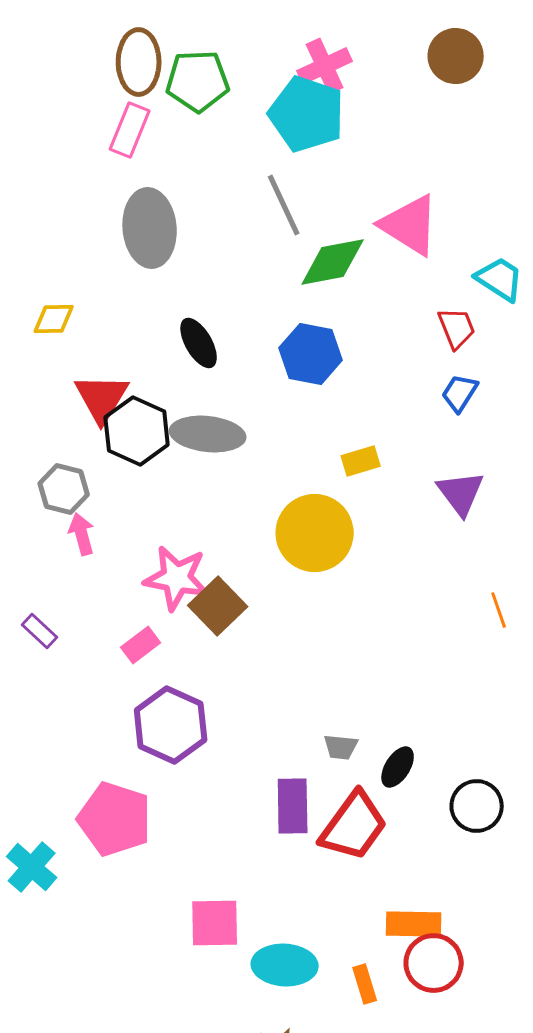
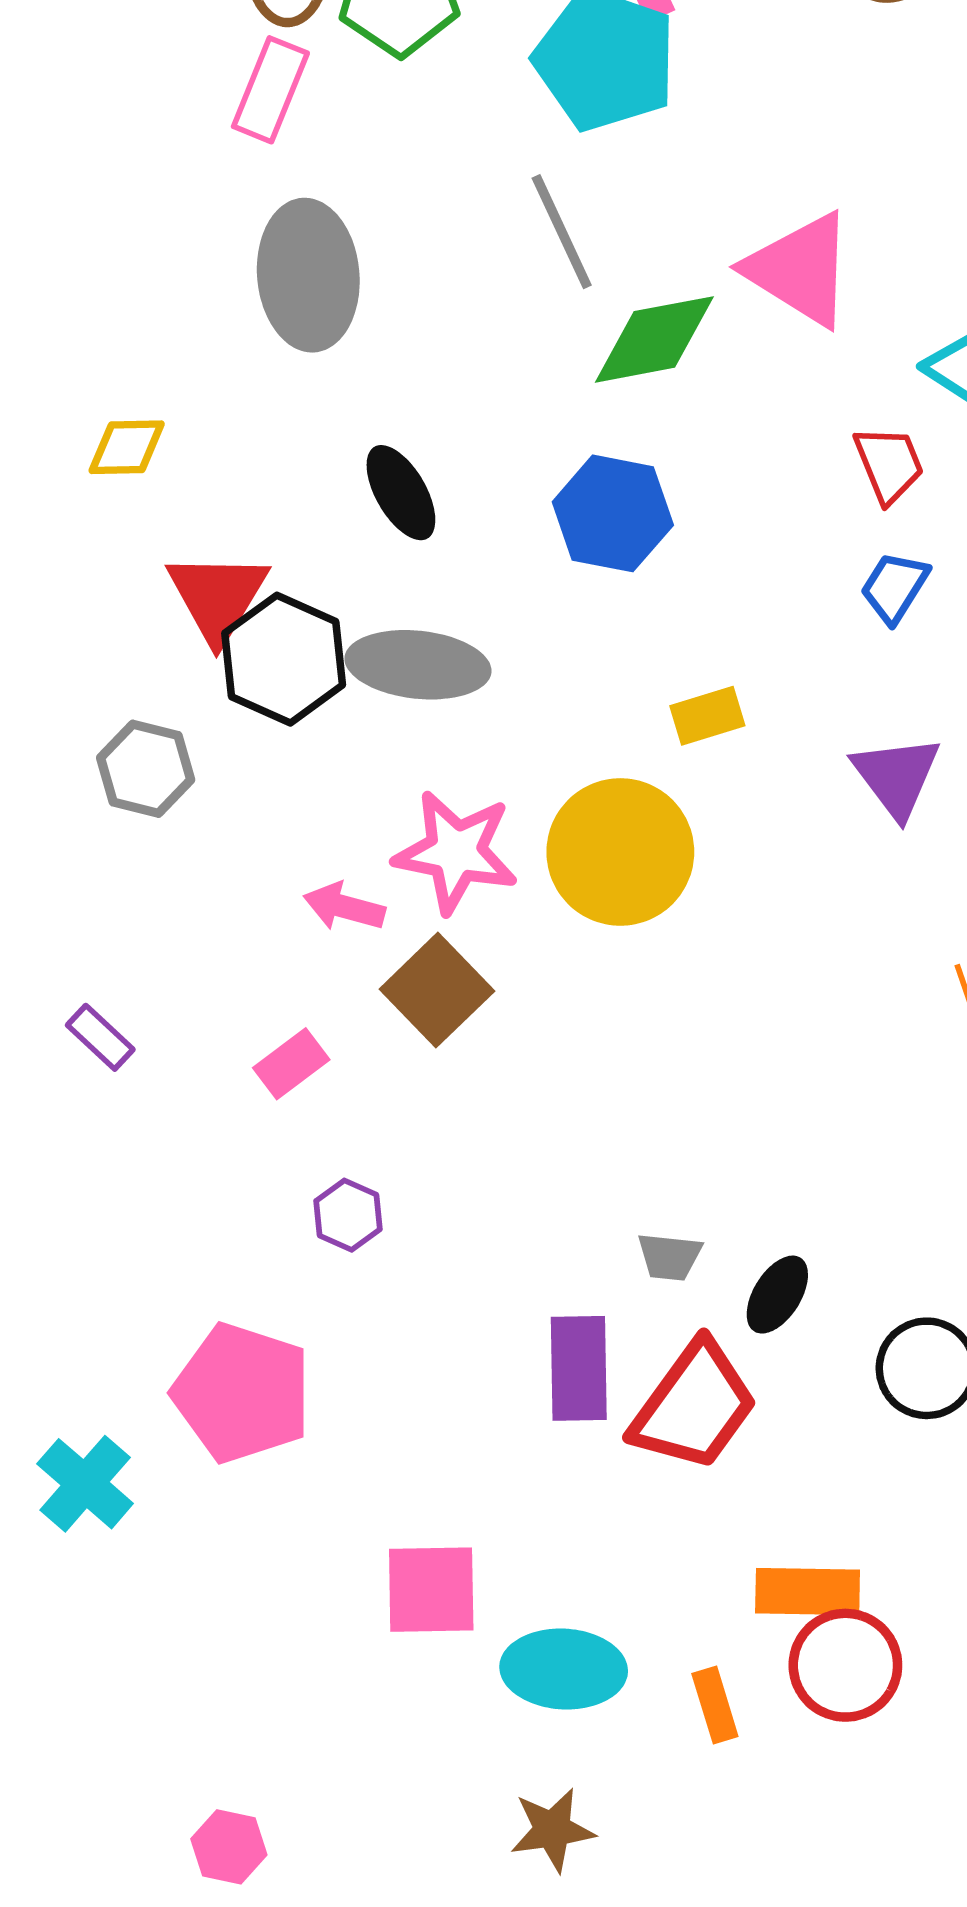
pink arrow: (82, 534) -> (344, 907), moved, turned -60
pink star: (177, 578) -> (456, 852), moved
purple hexagon: (171, 725) -> (348, 1215), size x0.5

